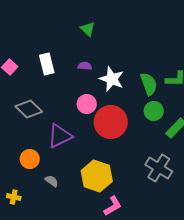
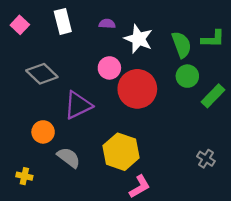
gray cross: (159, 168) -> (206, 159), moved, size x0.6
gray semicircle: (52, 181) -> (69, 158), size x1.5

